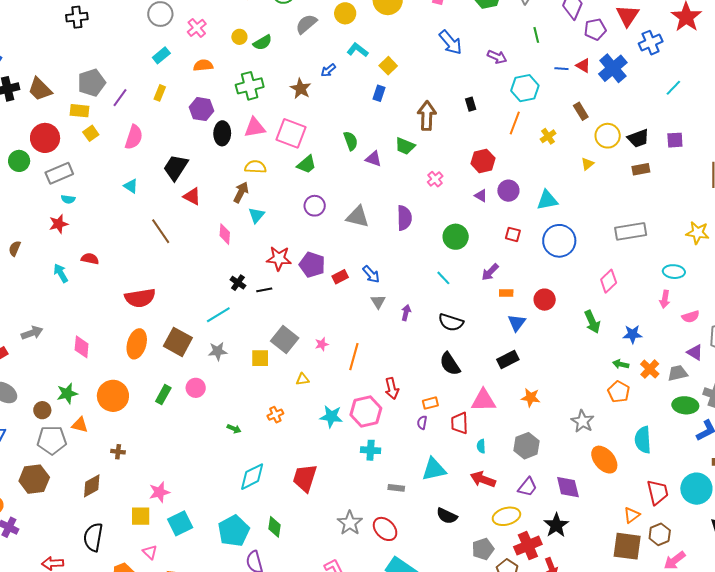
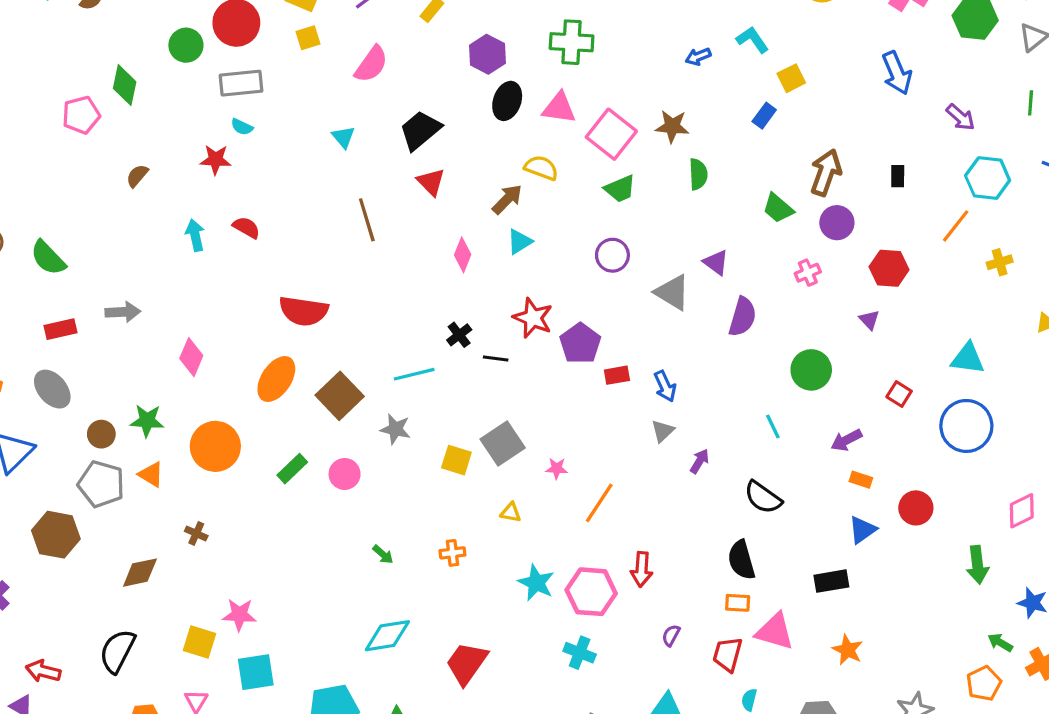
brown star: (301, 89) -> (672, 126), moved, turned 30
purple triangle: (373, 159) -> (716, 262), moved
purple circle: (508, 191) -> (837, 223), moved
orange rectangle: (430, 403) -> (738, 603), moved

